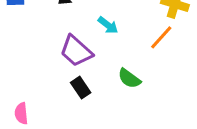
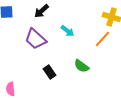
purple trapezoid: (76, 51) -> (35, 39), moved

